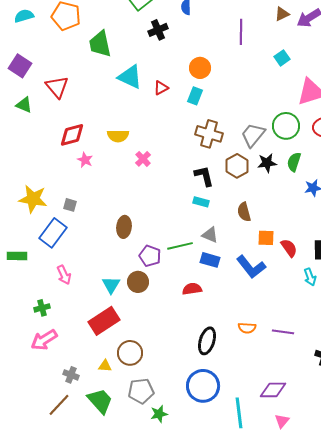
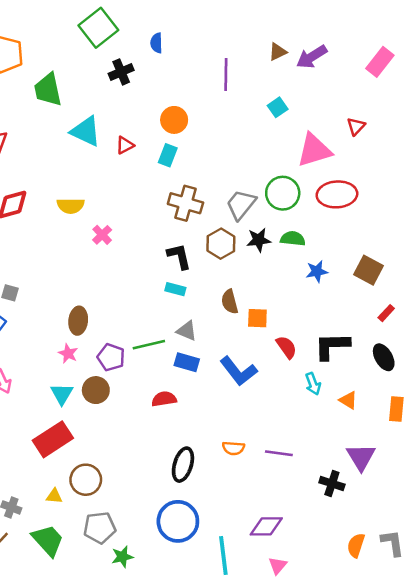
pink star: (85, 160) -> (68, 353), moved
green semicircle: (294, 162) -> (293, 239), turned 78
orange square: (266, 238) -> (257, 318), moved

